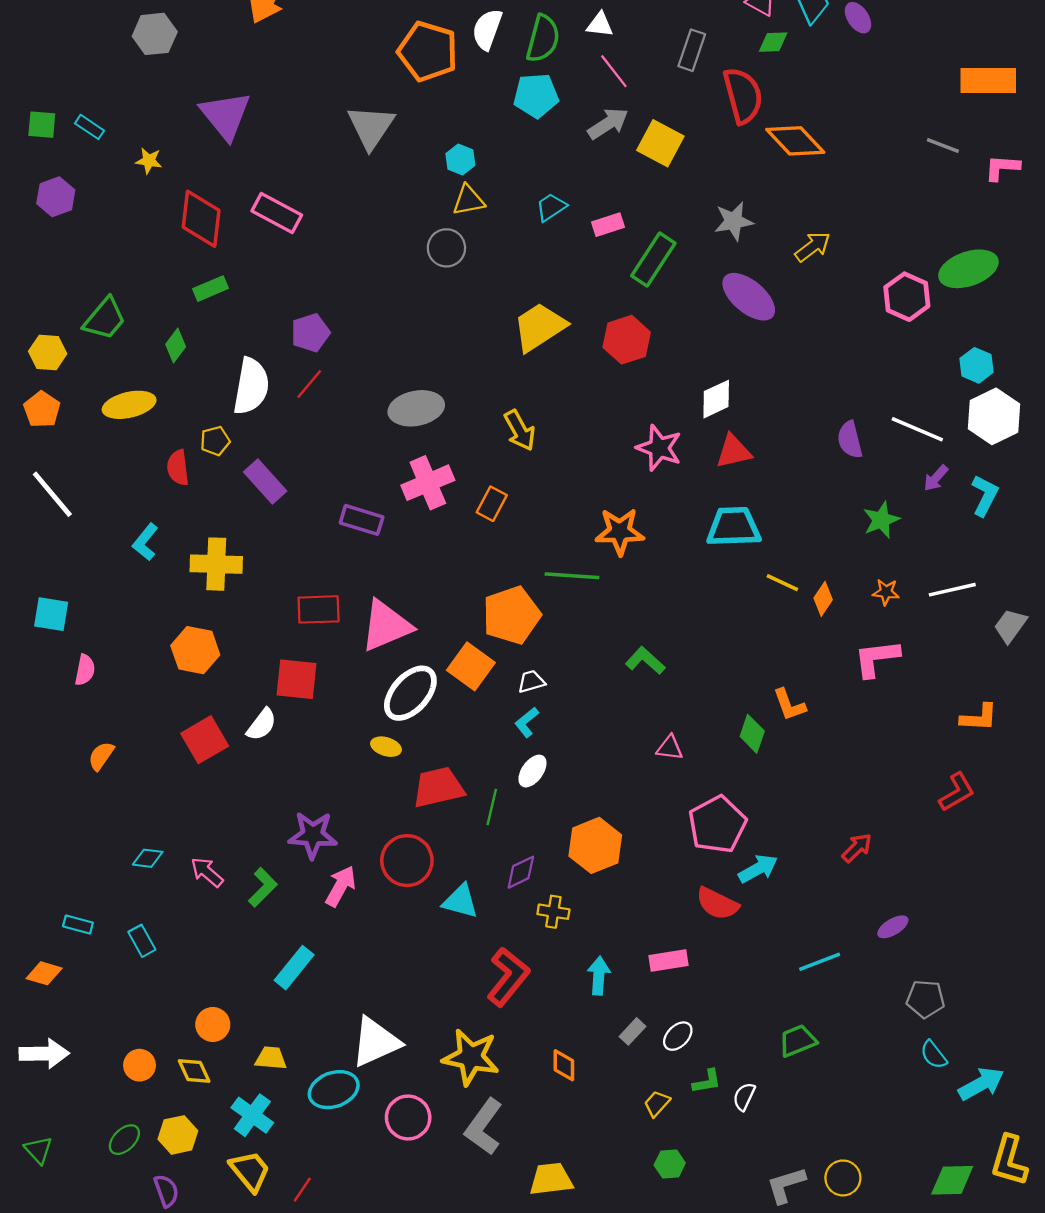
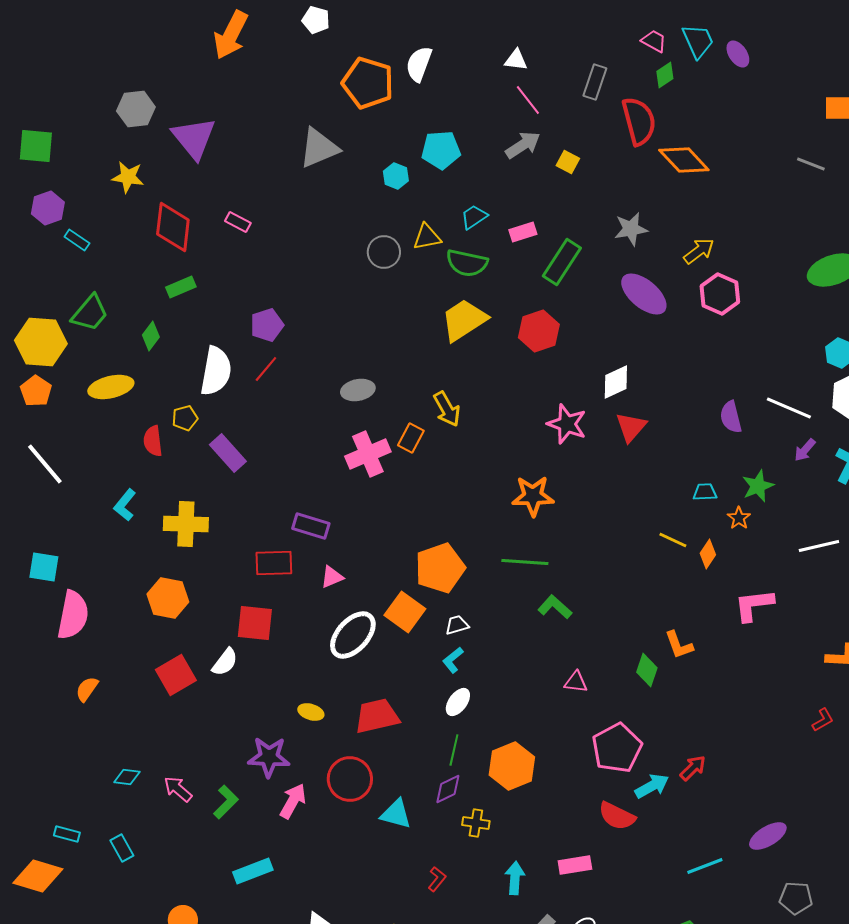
gray hexagon: (155, 34) -> (136, 109), moved
green semicircle: (543, 39) -> (467, 263), moved, turned 87
green diamond: (773, 42) -> (665, 75), turned -32
cyan pentagon: (536, 96) -> (441, 150), moved
green square: (42, 125) -> (36, 146), size x1.4
cyan rectangle: (90, 127) -> (77, 240), moved
gray triangle: (371, 127) -> (319, 148), turned 33
yellow square: (660, 143) -> (568, 162), size x0.6
yellow star: (149, 161) -> (128, 177), size x1.4
yellow triangle: (469, 200) -> (427, 237), moved
pink rectangle: (277, 213) -> (238, 222), size x0.6
pink hexagon: (907, 297) -> (720, 294), moved
yellow hexagon: (48, 353) -> (41, 342), size x1.6
gray ellipse: (416, 408) -> (358, 390), size x0.7
red triangle: (734, 451) -> (631, 427), turned -36
orange rectangle: (492, 504) -> (411, 438), moved
purple rectangle: (362, 520) -> (311, 526), moved
cyan trapezoid: (734, 527) -> (705, 492), moved, size x0.5
green line: (572, 576) -> (525, 562), moved
orange star: (886, 592) -> (739, 518), moved, turned 30
pink triangle: (386, 626) -> (332, 577), size x0.5
pink semicircle: (85, 670) -> (73, 615), size x1.8
yellow ellipse: (386, 747) -> (311, 712), moved
red L-shape: (957, 792) -> (823, 720), size x0.7
green line: (492, 807) -> (454, 750), moved
red arrow: (857, 848) -> (693, 768), moved
purple ellipse: (893, 927) -> (768, 836), size x1.4
cyan rectangle: (294, 968) -> (253, 871), turned 30
orange diamond: (44, 973) -> (38, 876), size x1.6
red L-shape: (508, 977) -> (437, 879), size x0.5

